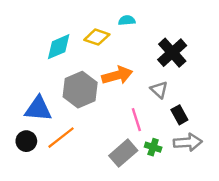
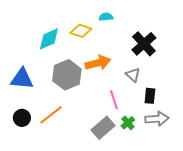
blue triangle: (38, 109) -> (22, 79), moved
black rectangle: (179, 115) -> (150, 96), turned 35
green cross: (153, 147) -> (128, 123), turned 32

